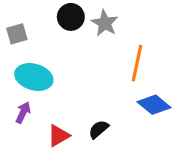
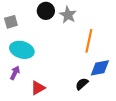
blue diamond: (154, 105) -> (100, 68), turned -50
black semicircle: (99, 129) -> (82, 84), moved

